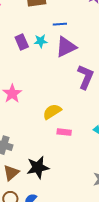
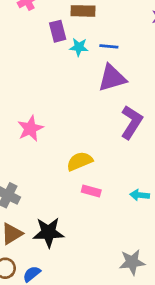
cyan star: (41, 41) -> (79, 47), moved
purple rectangle: (22, 42) -> (58, 31), moved

